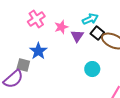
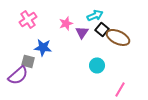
pink cross: (36, 19) -> (28, 19), moved
blue star: (38, 51) -> (43, 47), turned -30

